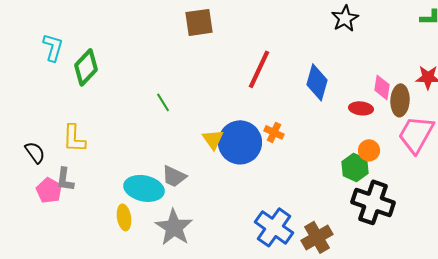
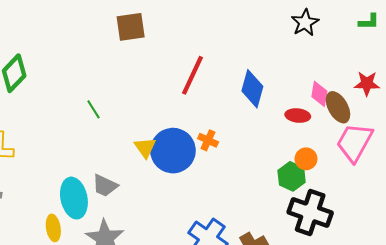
black star: (345, 18) -> (305, 23), moved
brown ellipse: (400, 100) -> (338, 107), turned -32
cyan ellipse: (144, 188) -> (74, 198), turned 66

